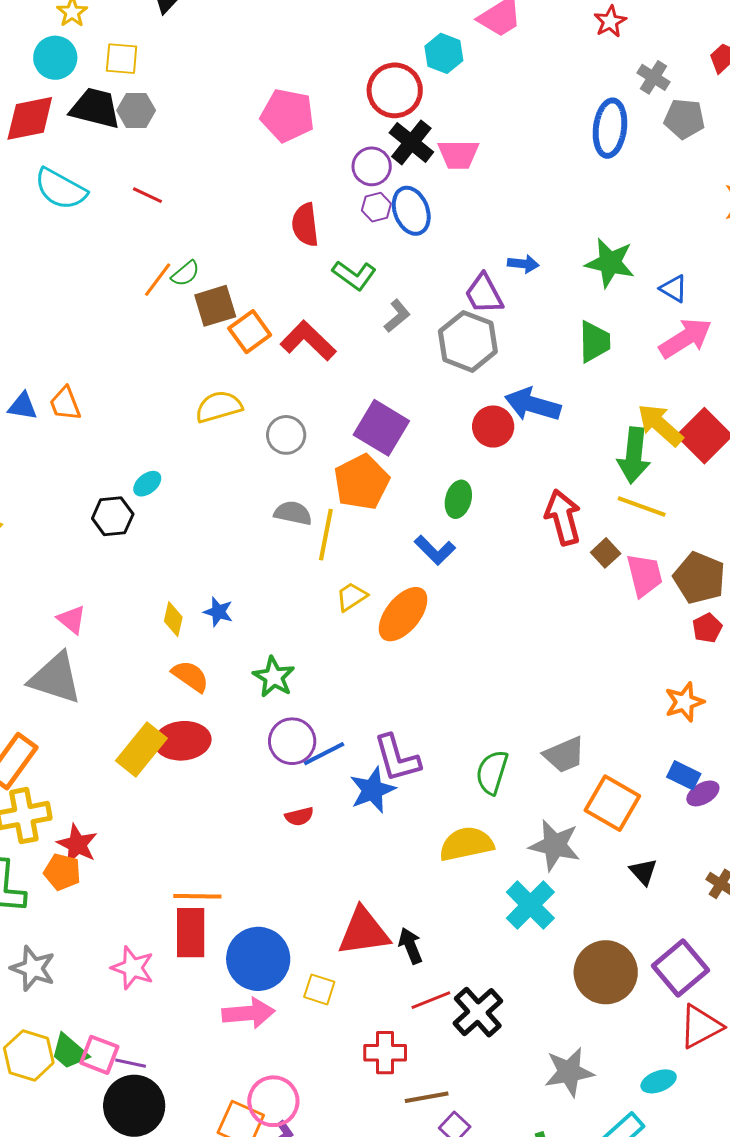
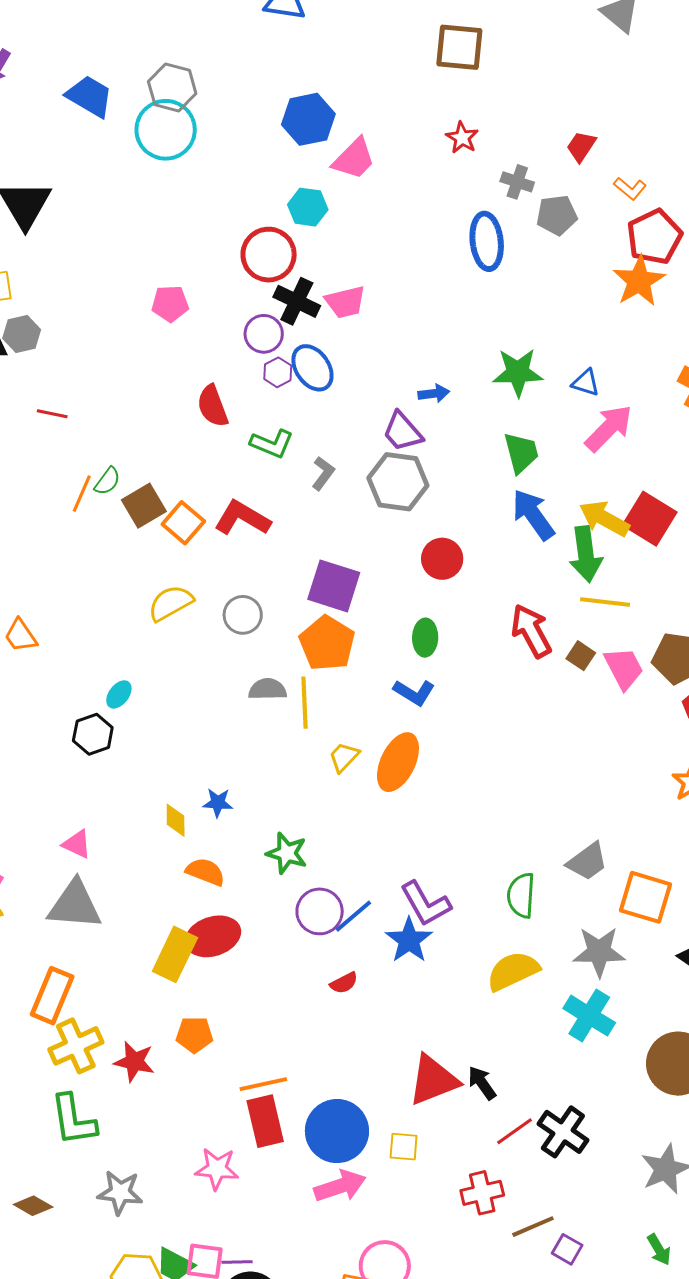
pink pentagon: (288, 115) -> (170, 304), size x0.7
blue arrow: (533, 405) -> (533, 515), moved, turned 52
orange pentagon: (62, 872) -> (194, 1035), moved

